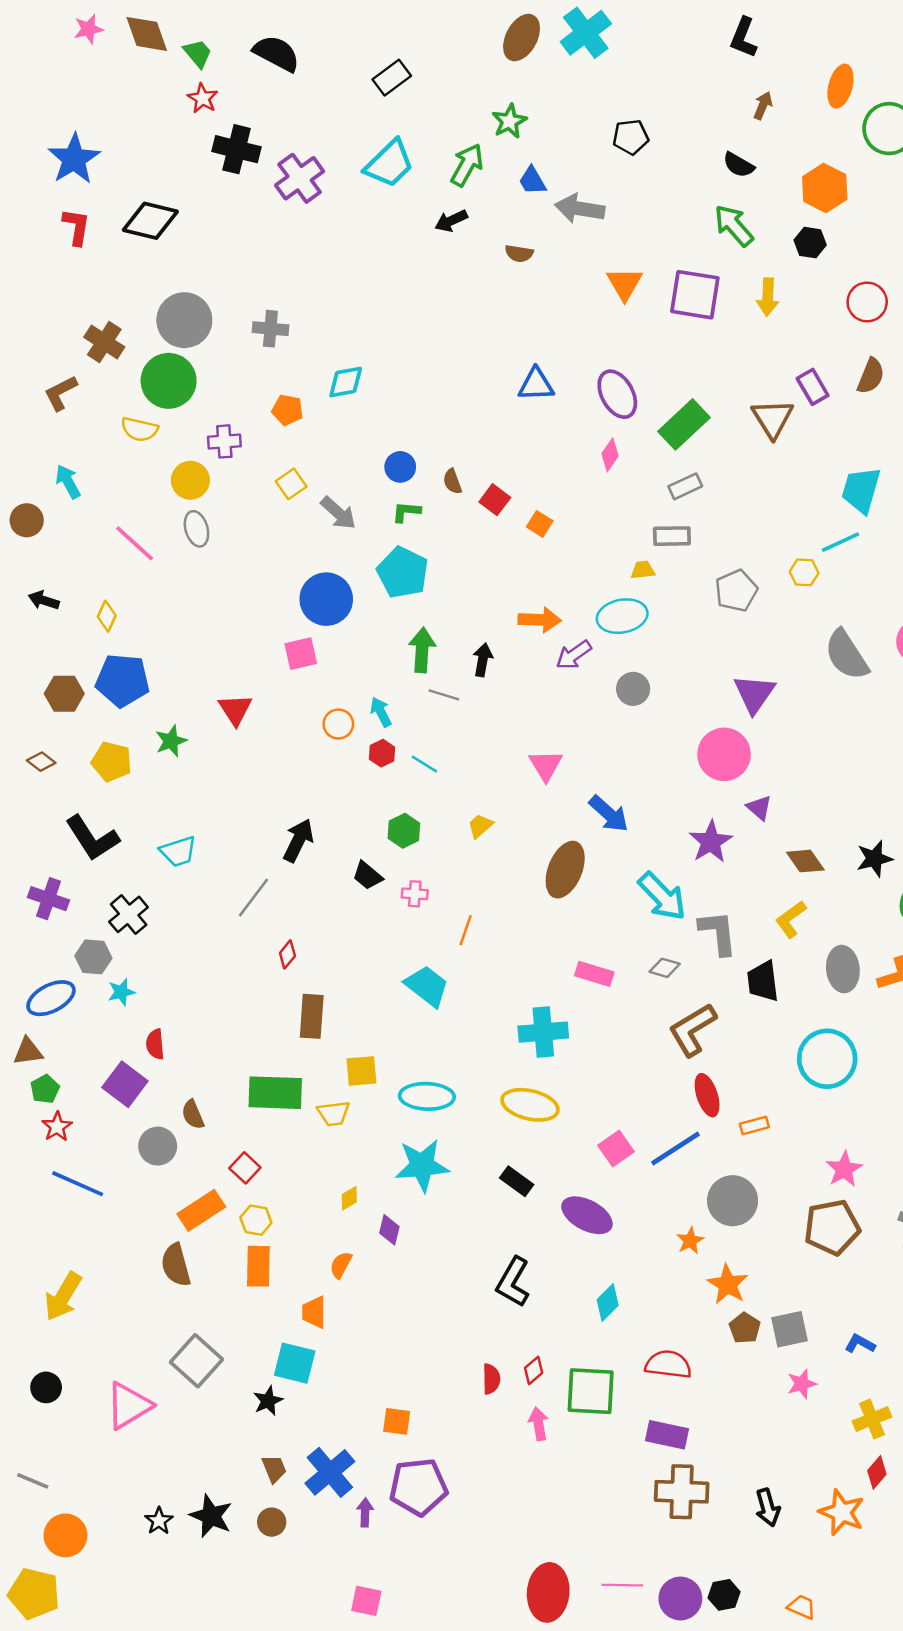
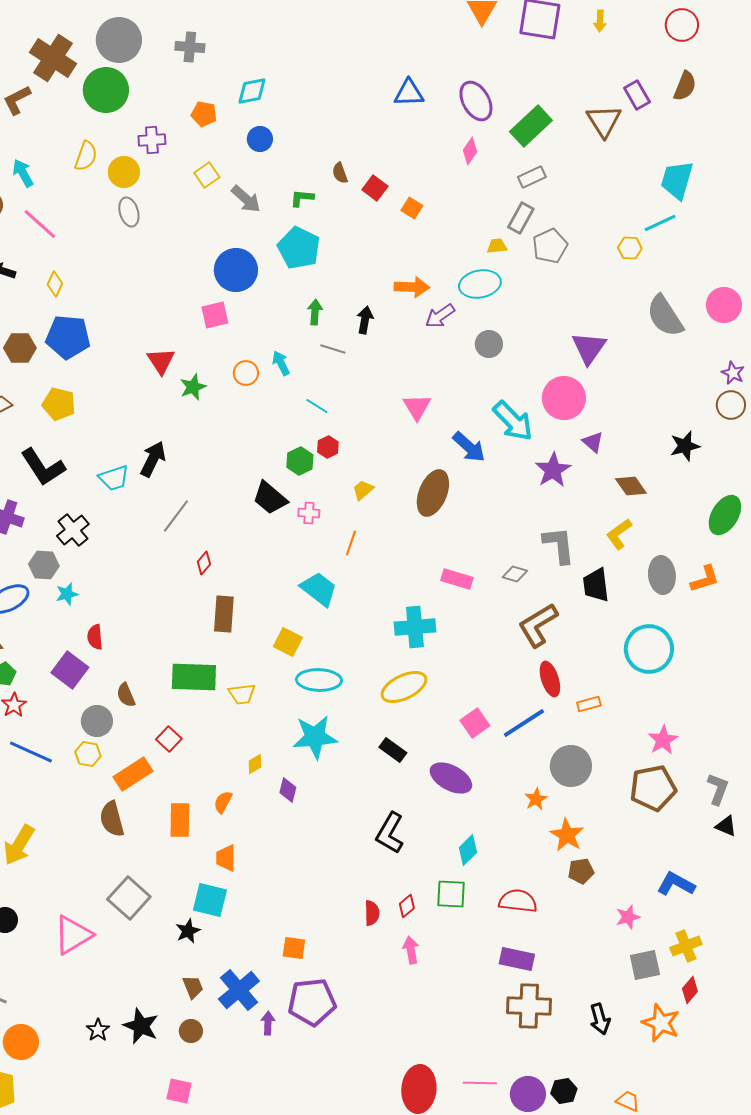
yellow arrow: (768, 297) -> (600, 21), size x0.7
brown cross: (104, 342) -> (53, 58), size x1.4
yellow semicircle: (139, 429) -> (86, 156), moved, turned -84
blue circle: (400, 467) -> (260, 139), moved
gray rectangle: (672, 536) -> (521, 218), turned -60
pink line: (135, 543) -> (40, 224), moved
gray pentagon: (736, 591) -> (550, 246), moved
green arrow: (422, 650) -> (315, 312), size x0.7
green star: (171, 741) -> (193, 387), moved
red hexagon: (382, 753) -> (328, 447), moved
yellow trapezoid: (480, 826) -> (363, 490), moved
black arrow: (298, 840) -> (153, 459), moved
black star: (874, 859) -> (685, 446), moved
black trapezoid: (367, 876) -> (270, 498), size x1.4
cyan arrow: (662, 896) -> (513, 421), moved
yellow square: (361, 1071) -> (288, 642), moved, turned 32
yellow ellipse: (530, 1105) -> (404, 687), turned -39
yellow hexagon: (256, 1220) -> (88, 754), moved
orange semicircle: (341, 1265) -> (223, 802), moved
brown pentagon: (745, 1328) -> (581, 871), turned 30
gray square: (790, 1329) -> (645, 965), moved
blue L-shape: (860, 1344) -> (676, 884), size x1.5
green square: (591, 1391) -> (451, 894), moved, size x0.7
pink square: (366, 1601) -> (179, 1091), moved

